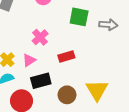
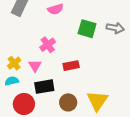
gray arrow: (108, 25) -> (115, 28), moved
pink triangle: (29, 60) -> (35, 66), turned -32

